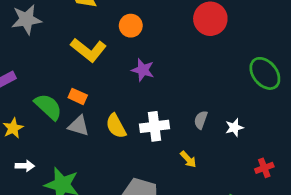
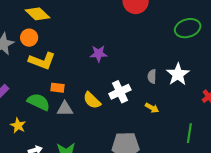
orange circle: (131, 26) -> (29, 38), moved
yellow L-shape: (89, 50) -> (42, 61), moved
green ellipse: (265, 73) -> (188, 28), turned -50
white star: (234, 127) -> (178, 74), size x1.6

